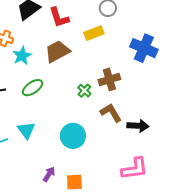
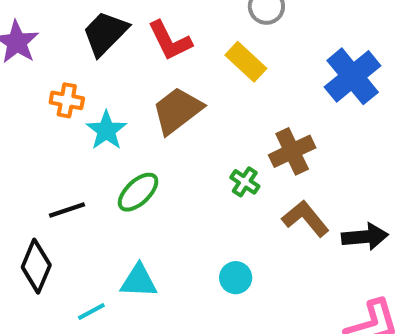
yellow rectangle: (94, 33) -> (246, 62), turned 72
blue cross: (144, 48) -> (353, 76), turned 36
cyan triangle: (26, 130) -> (139, 281), turned -42
cyan circle: (73, 136) -> (236, 278), size x0.6

